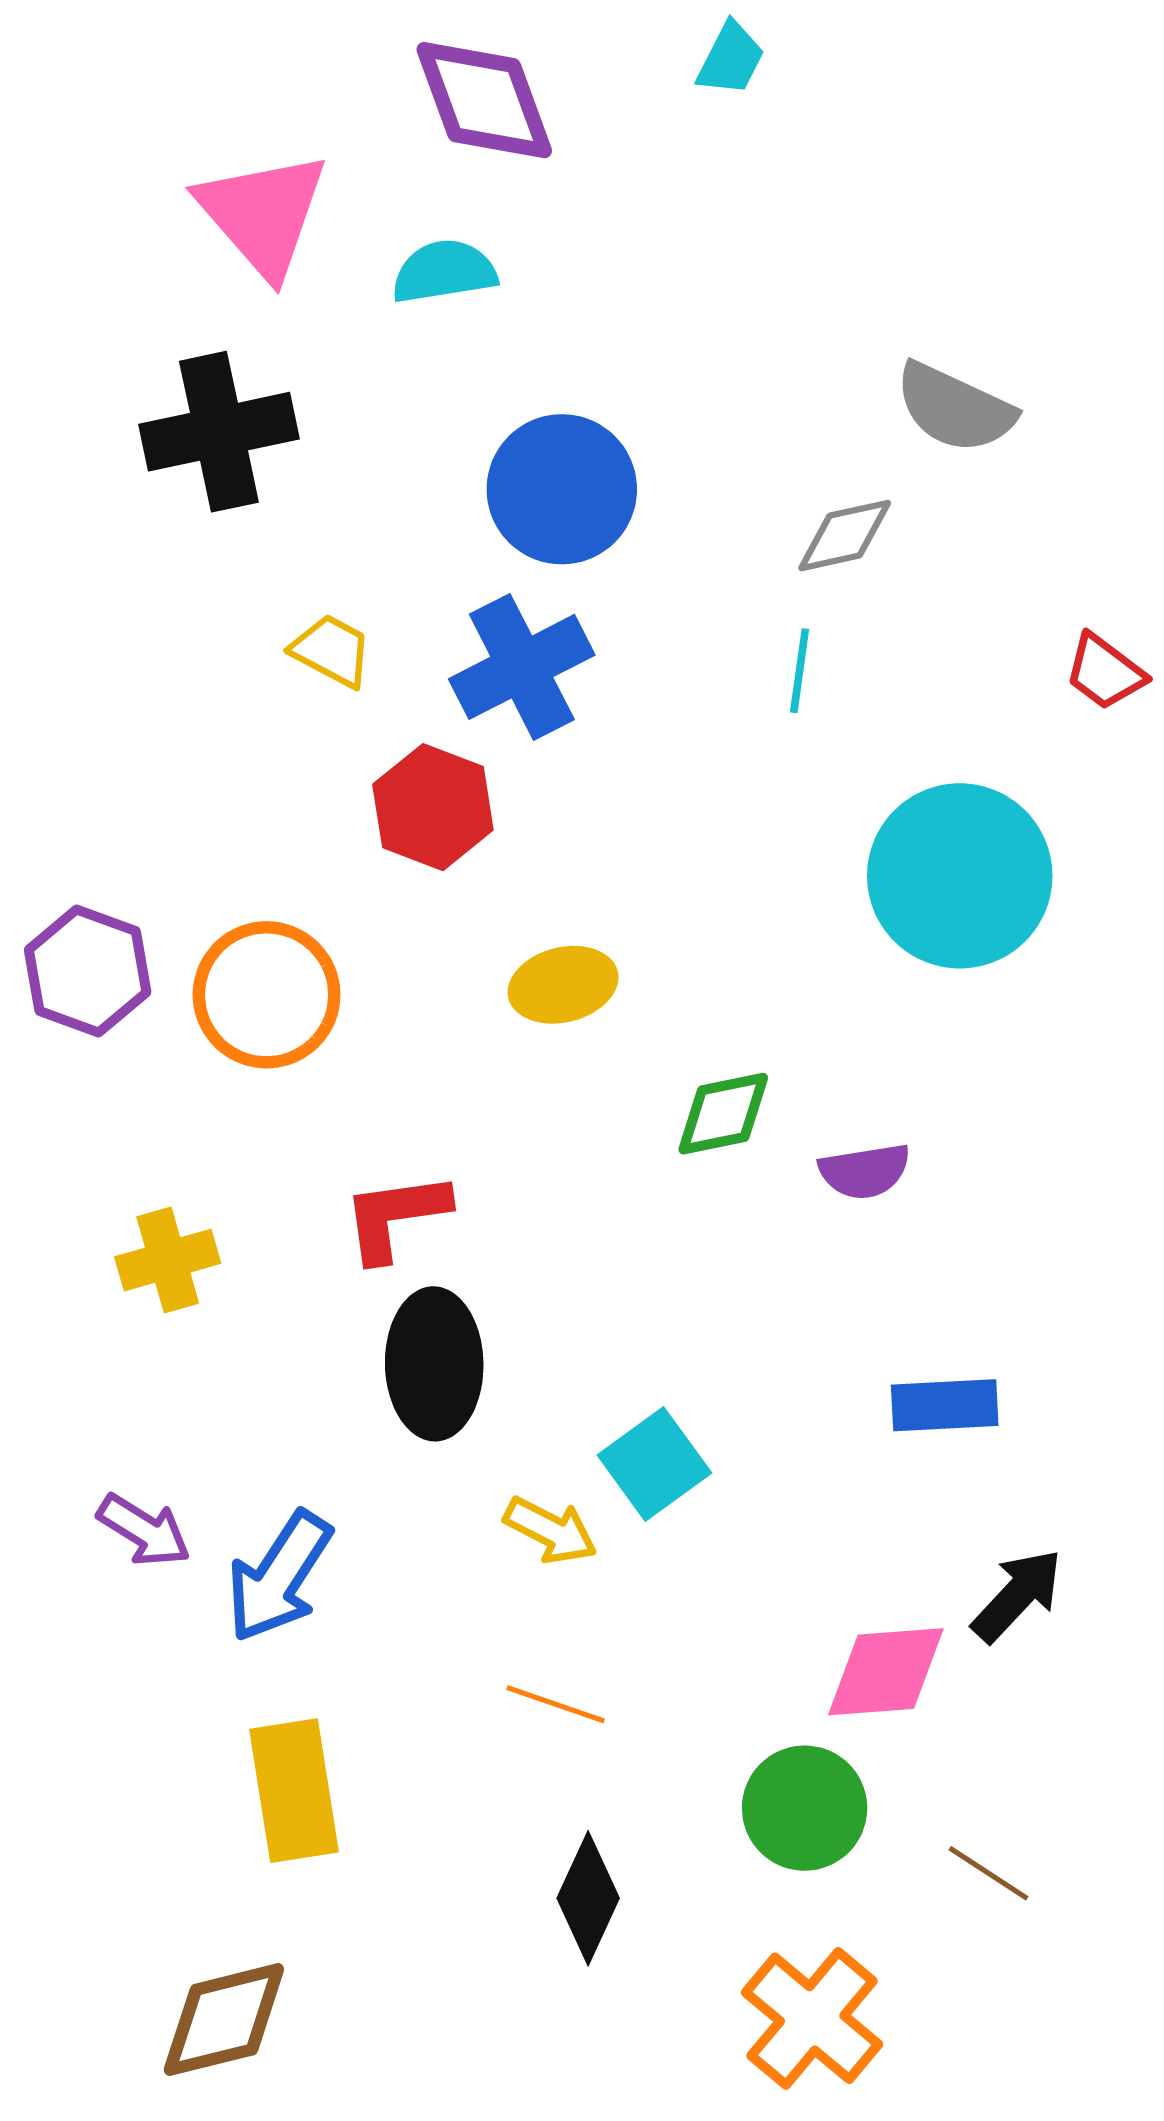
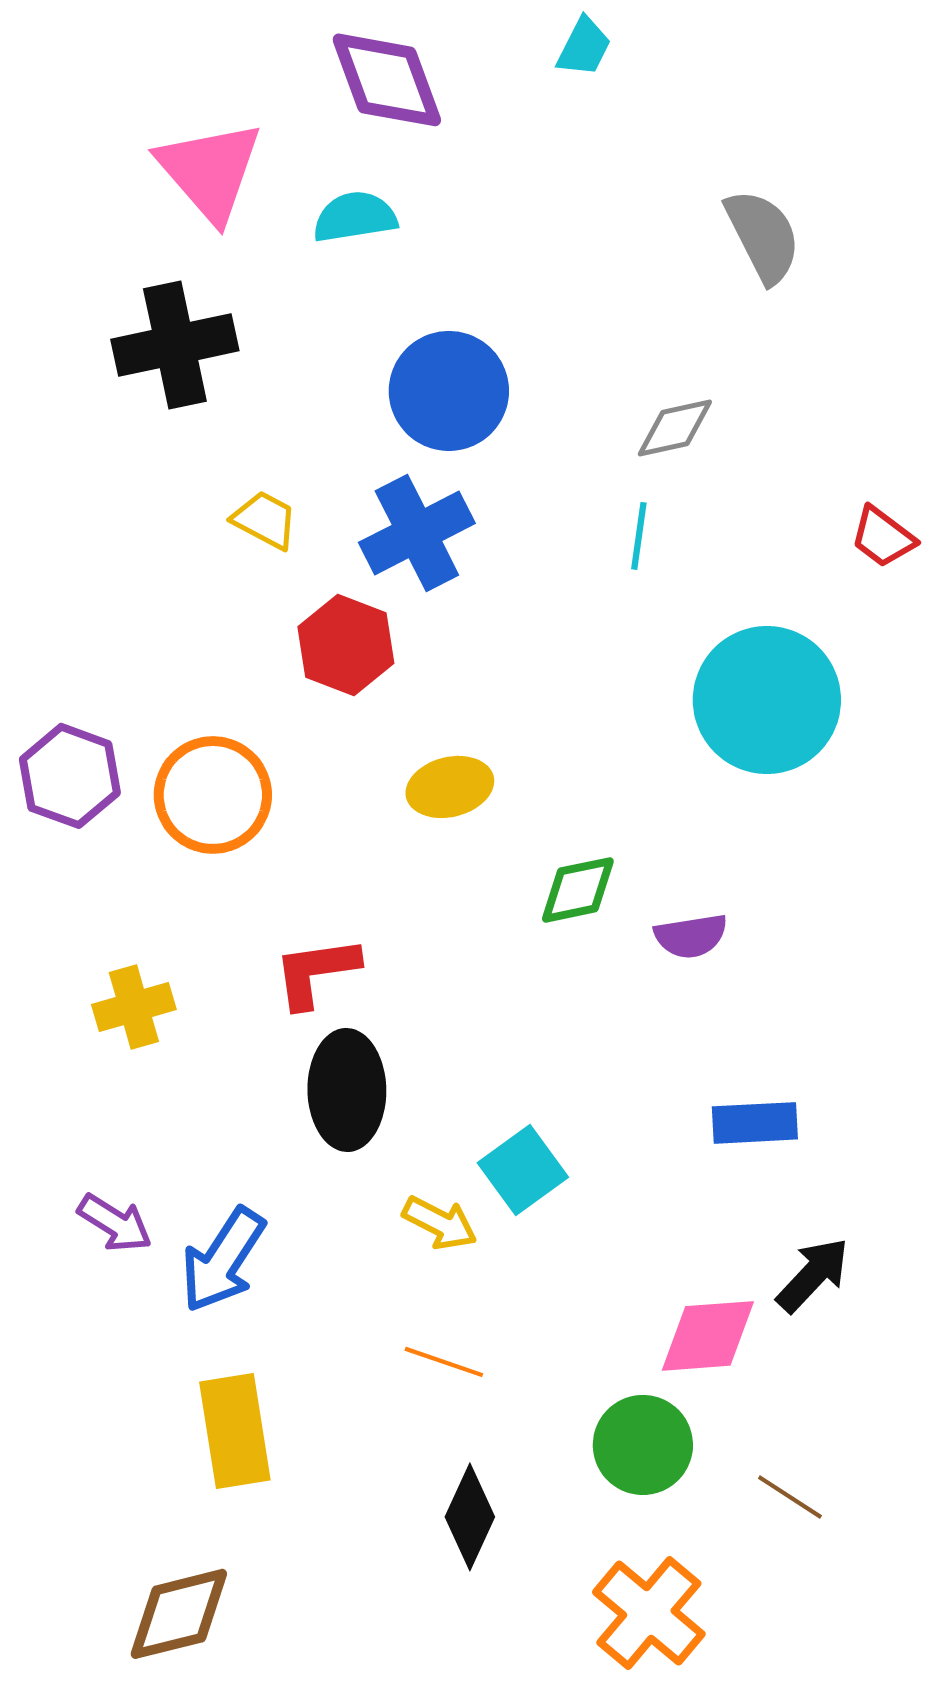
gray semicircle: (955, 408) -> (763, 236), moved, turned -142

